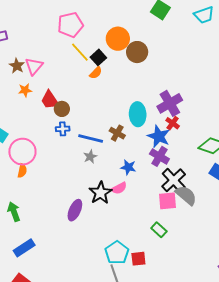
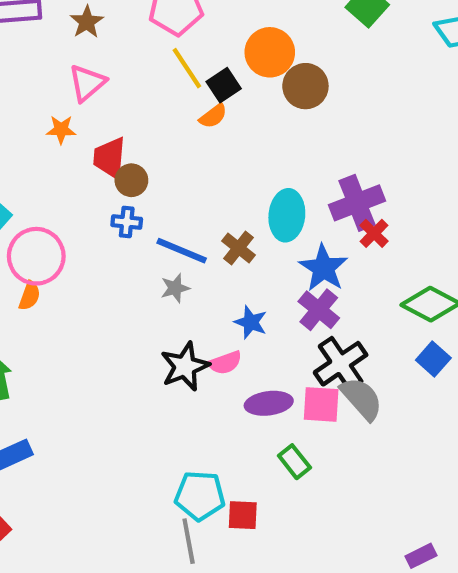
brown star: (17, 66) -> (87, 22), moved
red trapezoid: (50, 100) -> (110, 158), turned 30
red cross: (173, 123) -> (374, 233), moved
purple ellipse: (75, 210) -> (269, 403), moved, turned 50
cyan pentagon: (117, 253) -> (200, 496), turned 30

